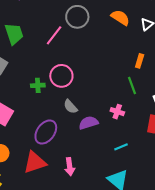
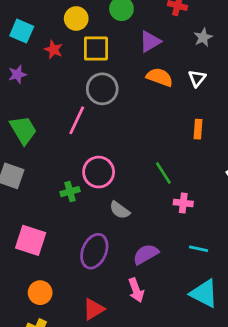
green line: (132, 85) -> (163, 173), moved
purple semicircle: (88, 123) -> (146, 254), moved
cyan line: (121, 147) -> (199, 249), turned 48
red triangle: (35, 162) -> (94, 309), moved, size x0.7

